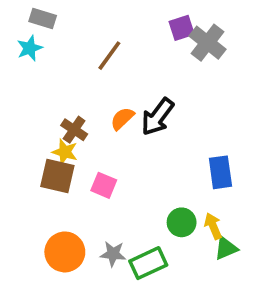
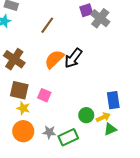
orange semicircle: (122, 119) -> (54, 59), size x1.5
brown cross: (74, 130) -> (14, 59), moved, size x1.5
yellow star: (65, 152) -> (23, 108), moved
blue rectangle: (220, 172) -> (113, 100), moved
yellow arrow: (213, 226) -> (103, 117), turned 88

